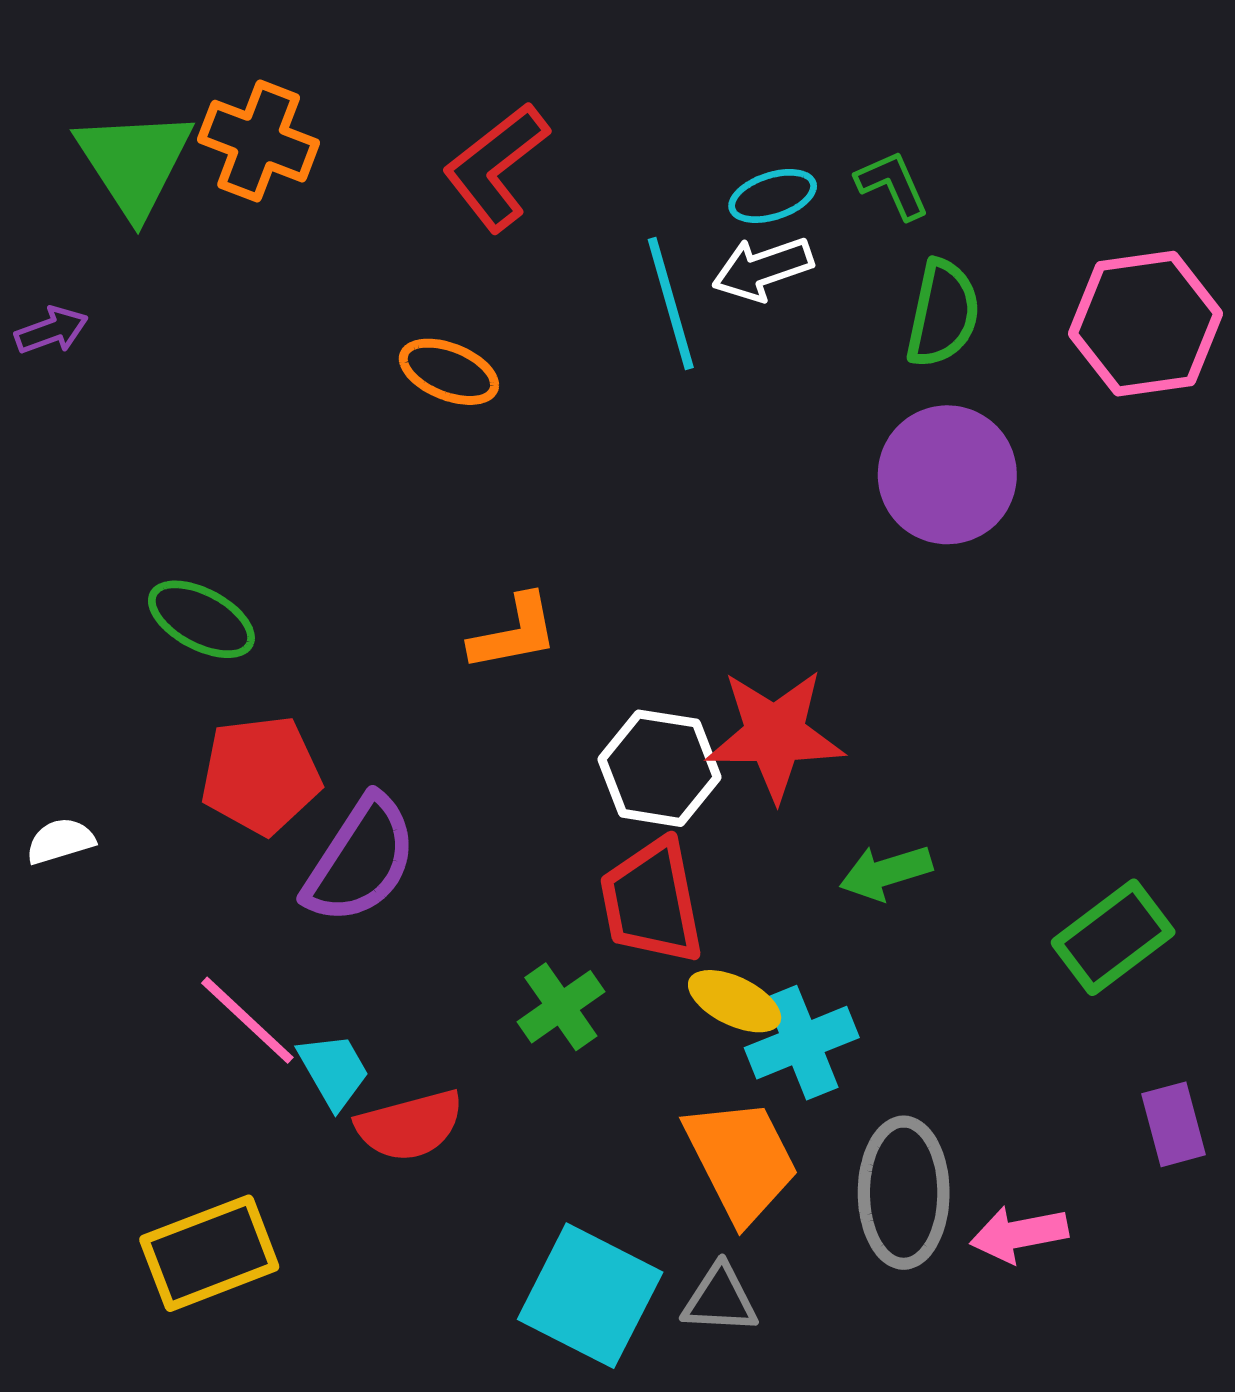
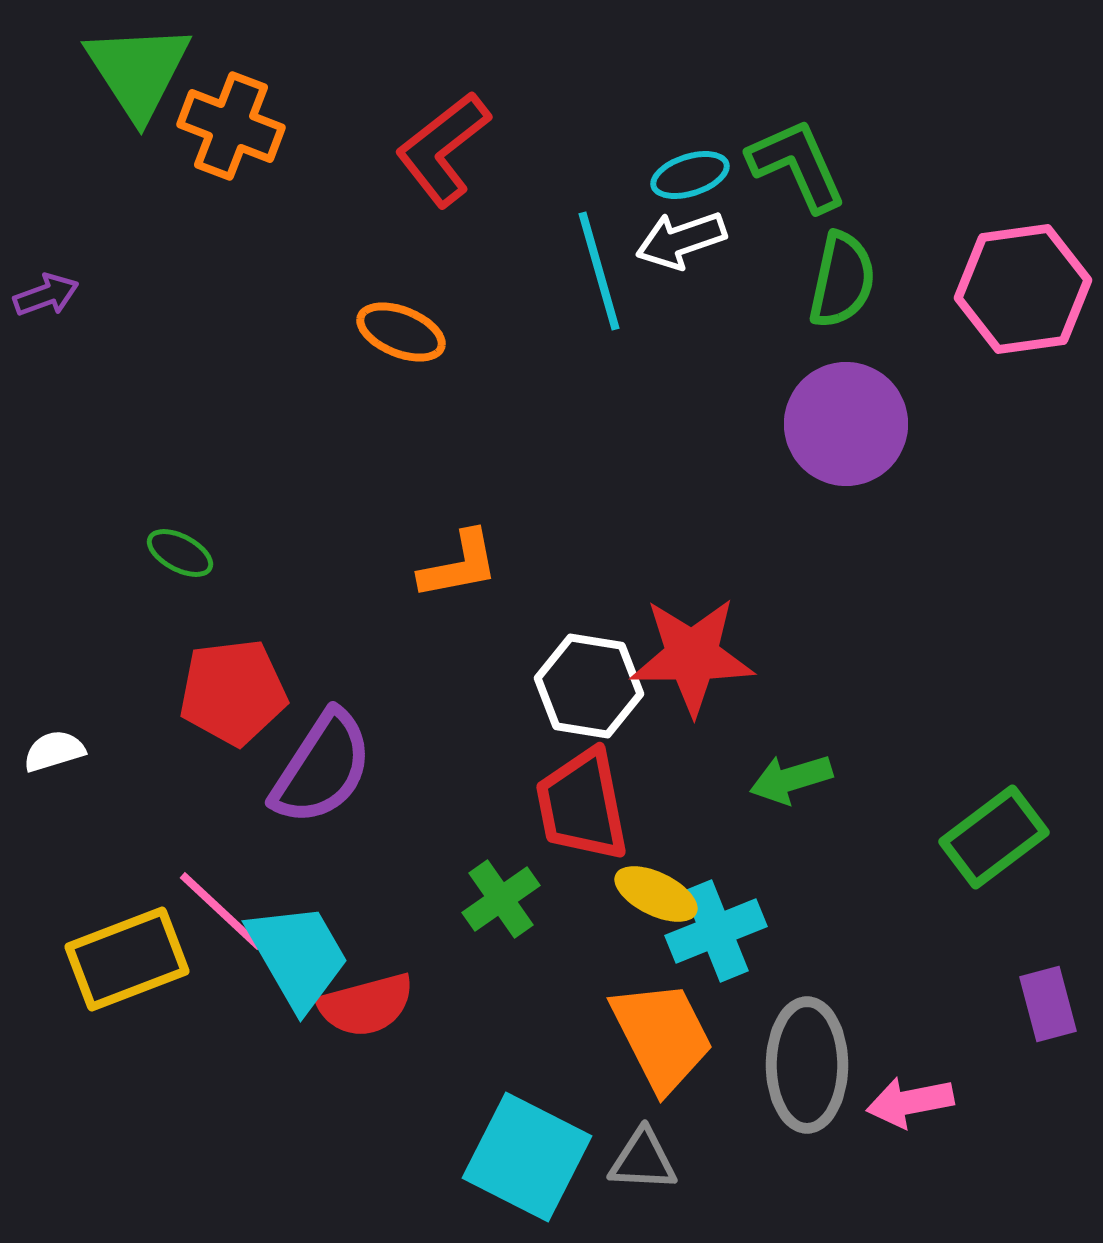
green triangle: (134, 162) -> (138, 71), moved
green L-shape: (892, 185) -> (797, 165), size x1.5
green ellipse: (201, 619) -> (180, 553), size x0.7
cyan trapezoid: (334, 1071) -> (298, 956), size x1.6
yellow rectangle: (209, 1253) -> (127, 959), moved

